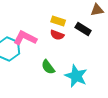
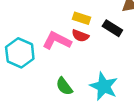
pink L-shape: (25, 38) -> (57, 41), moved
green semicircle: (48, 67) -> (64, 86), moved

